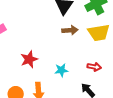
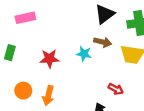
cyan star: (61, 70) -> (84, 54), moved

